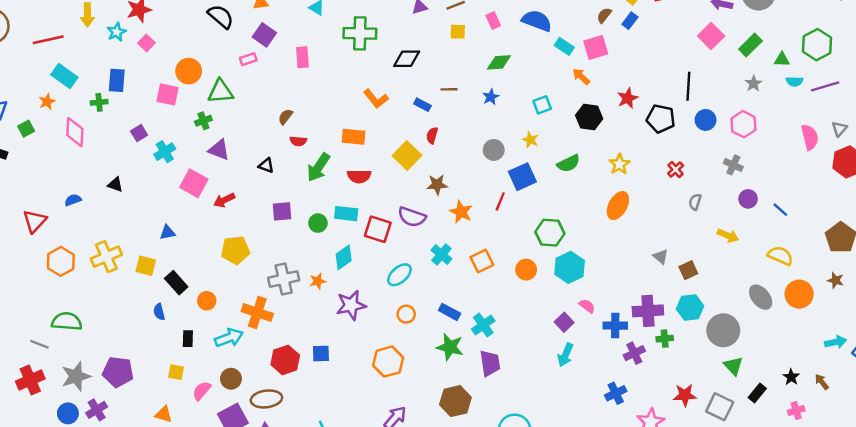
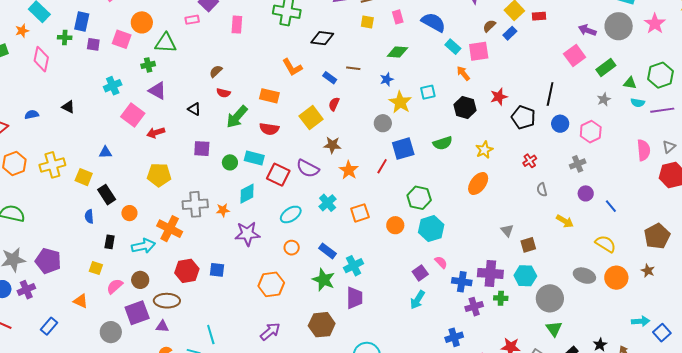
purple square: (139, 133) -> (93, 44), moved, turned 32
yellow star: (530, 140) -> (400, 102), moved, size x1.6
gray cross: (733, 165) -> (578, 164), turned 35
gray semicircle: (695, 202) -> (542, 190), turned -40
gray ellipse: (761, 297) -> (584, 276), turned -40

